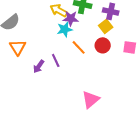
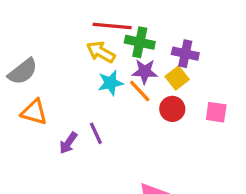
purple star: (71, 18) -> (145, 72), moved
orange triangle: (18, 47) -> (34, 112), turned -42
orange line: (79, 47) -> (140, 91), moved

